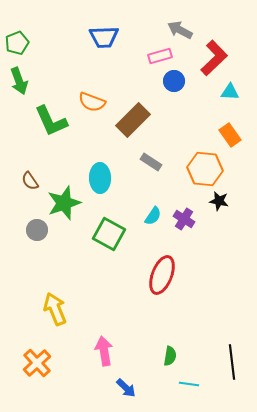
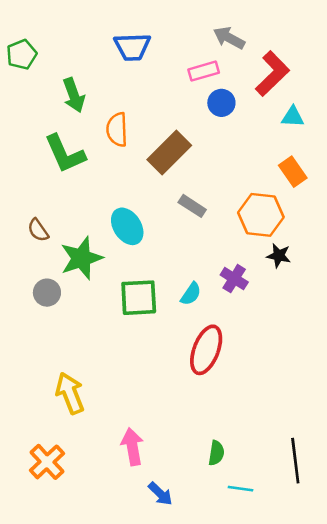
green arrow: (19, 81) -> (74, 95), moved
orange semicircle: (92, 102) -> (117, 130), turned 68
cyan ellipse: (100, 178) -> (127, 226), turned -32
cyan semicircle: (153, 216) -> (191, 294), moved
green square: (109, 234) -> (139, 298), turned -32

